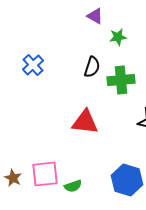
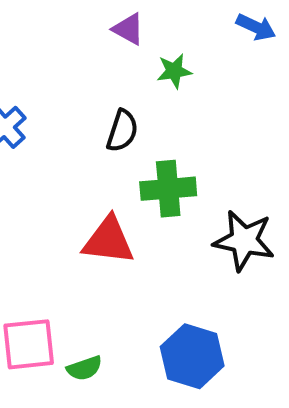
green cross: (121, 80) -> (168, 189), moved

